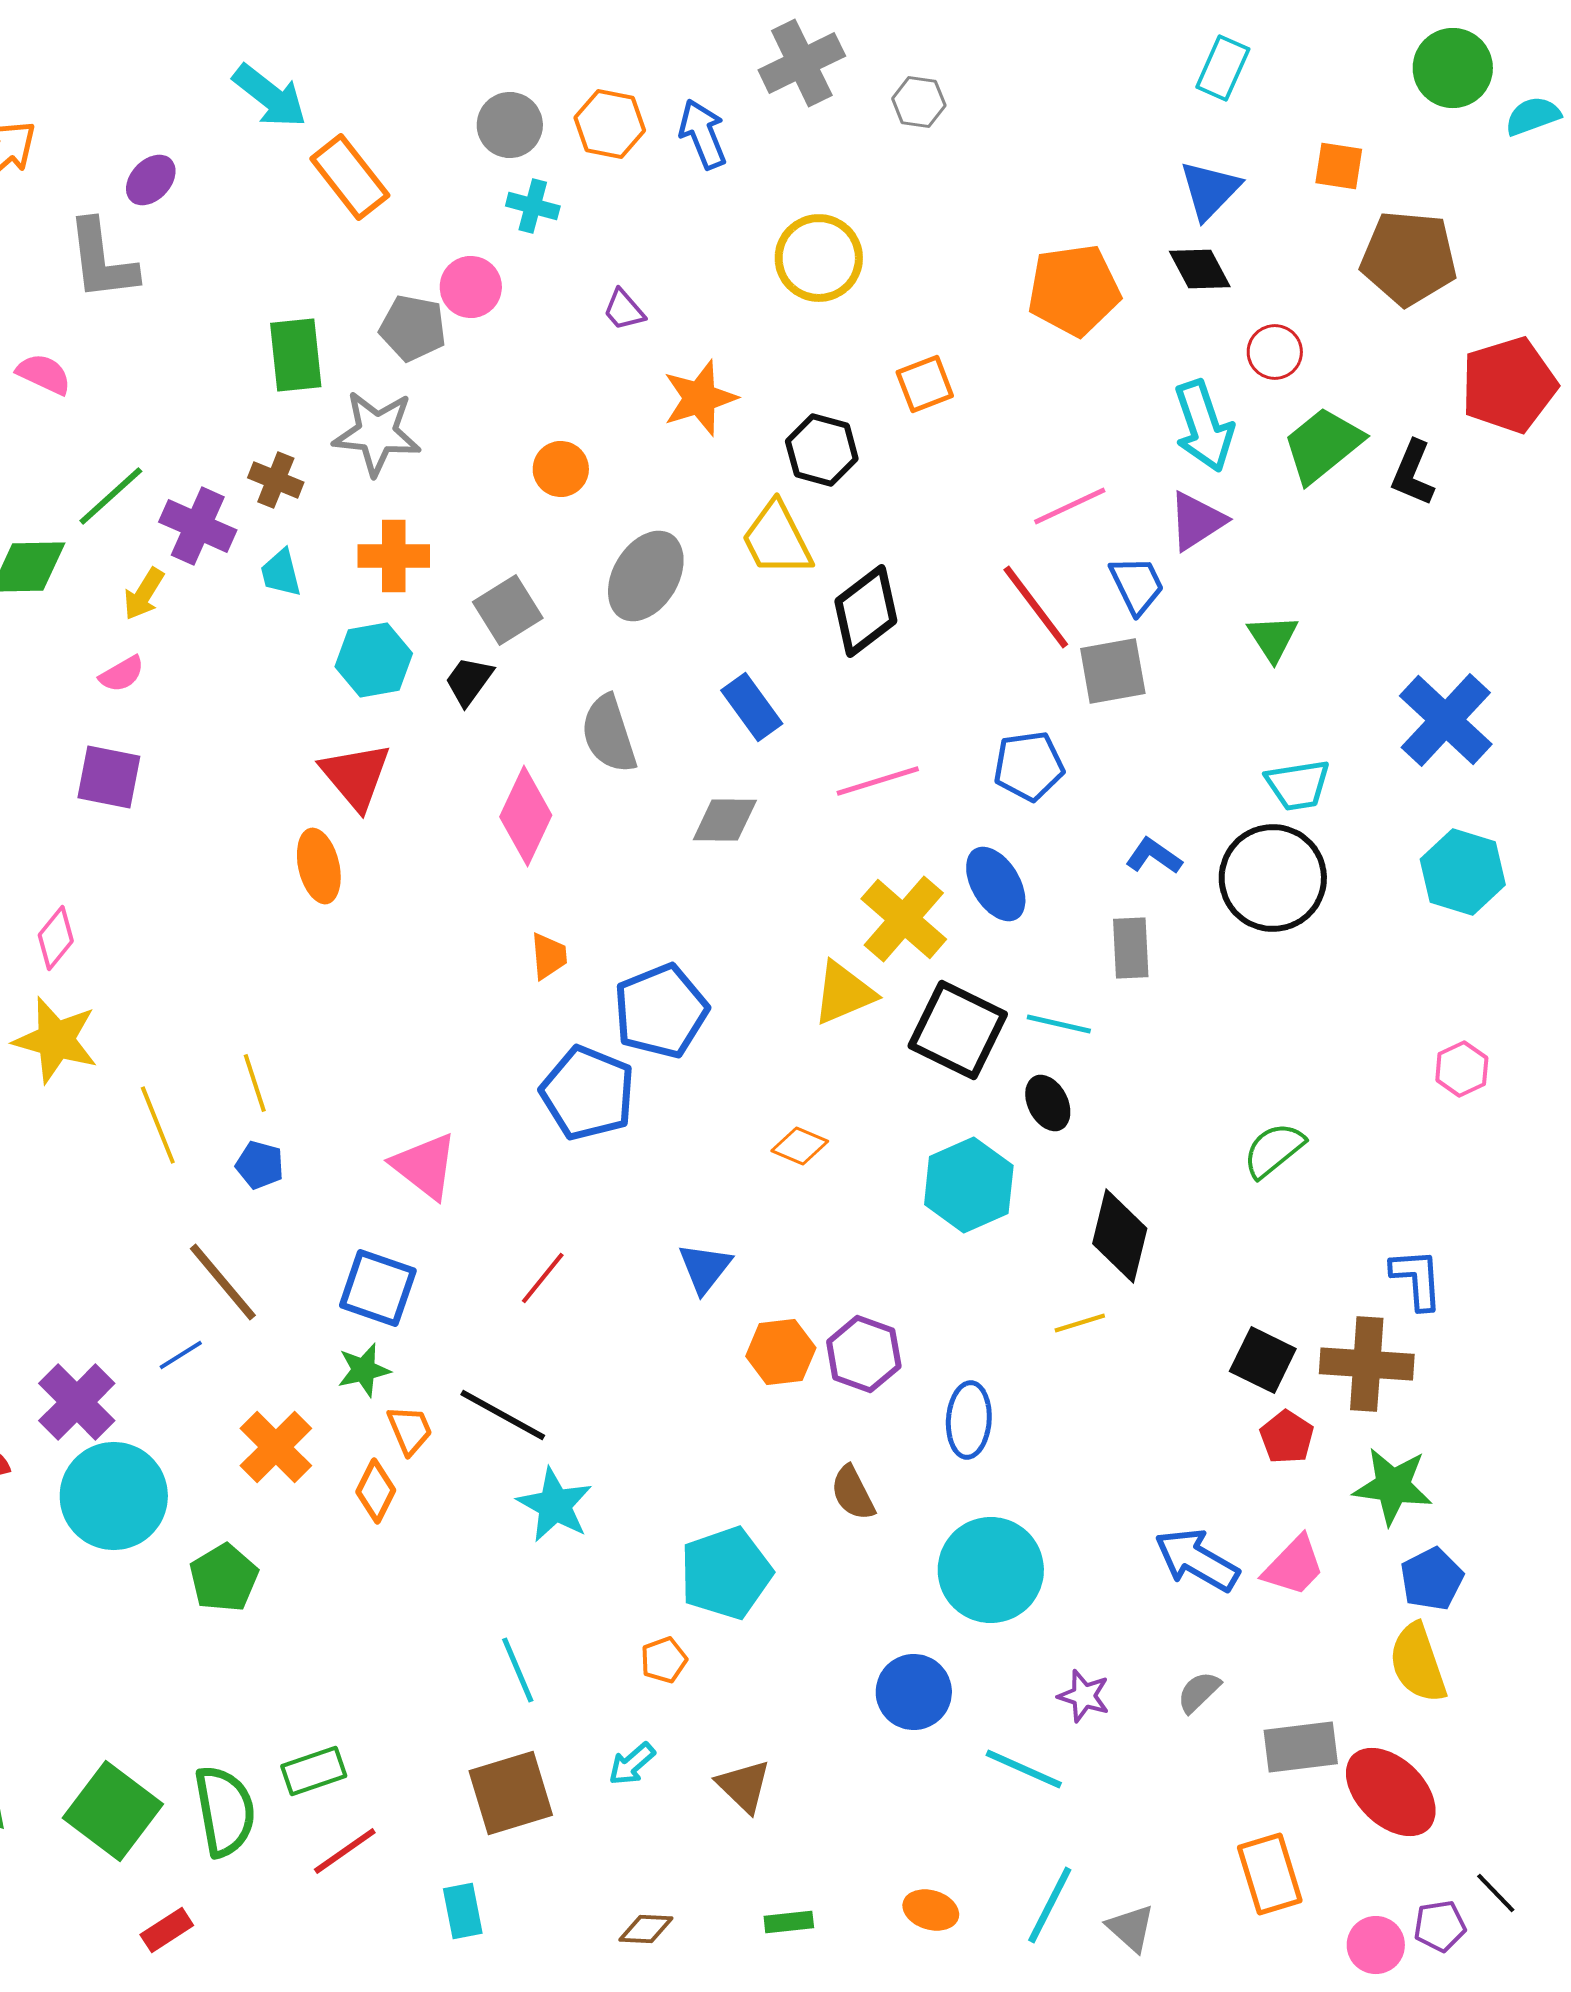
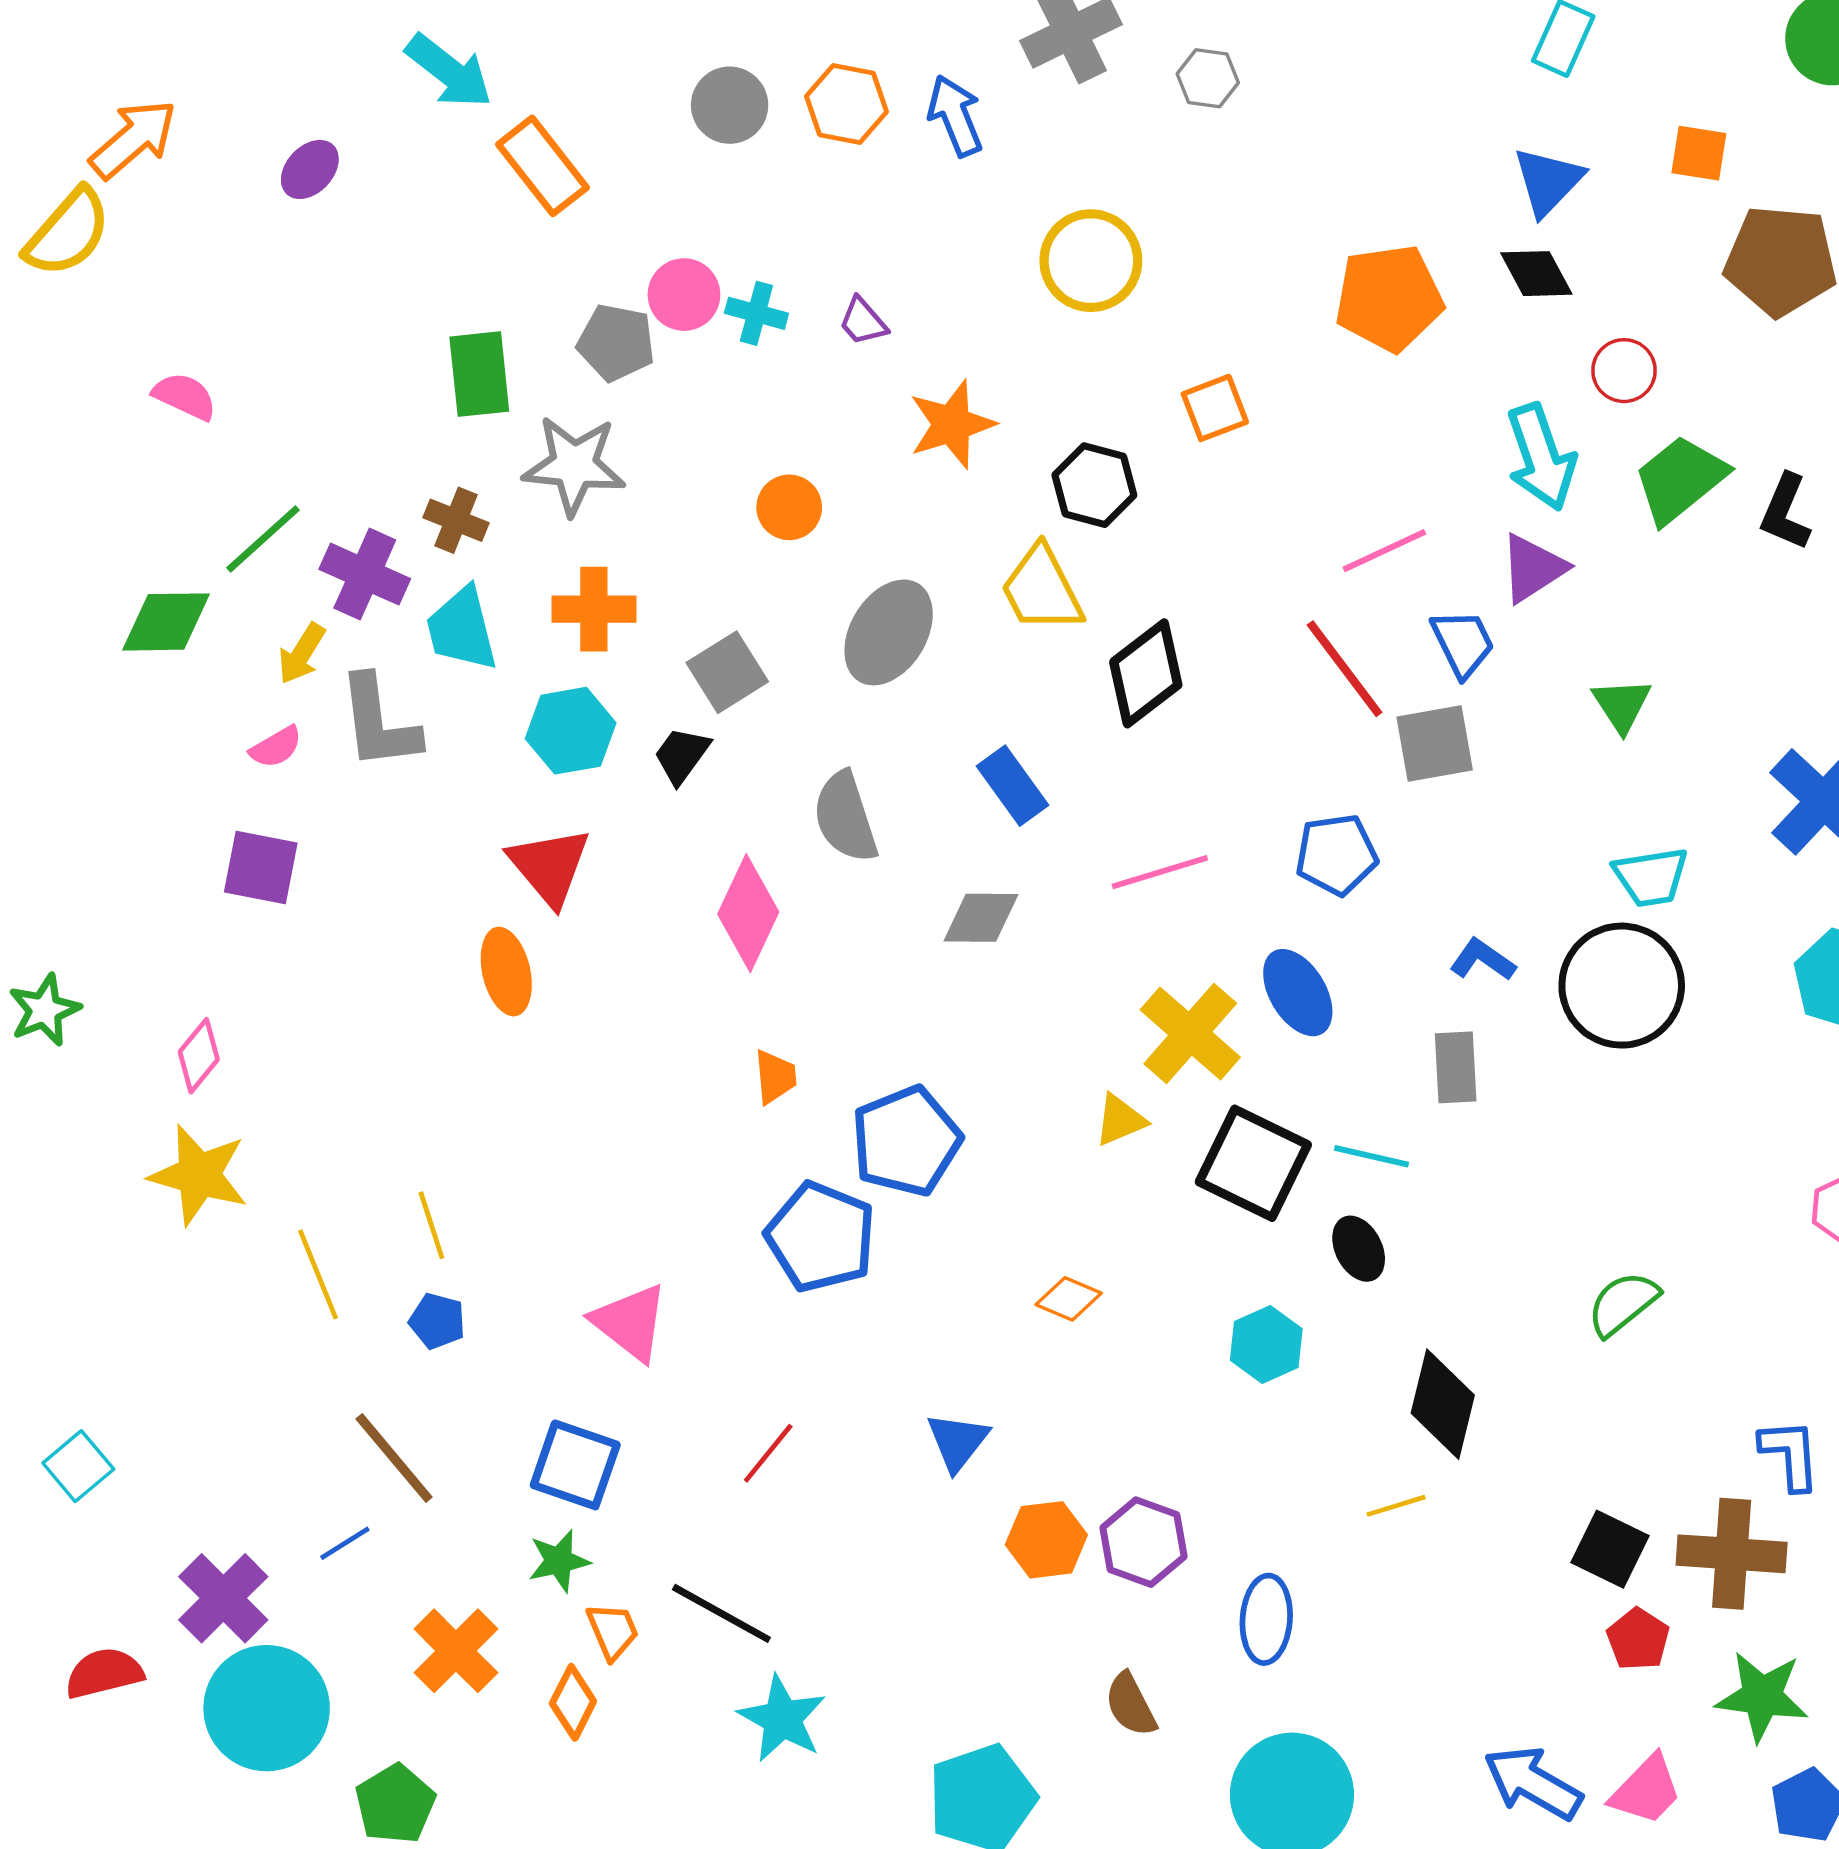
cyan cross: (533, 206) -> (756, 313), moved
gray L-shape: (102, 260) -> (379, 722), moved
cyan trapezoid: (281, 573) -> (462, 629), size x1.5
yellow triangle: (844, 993) -> (1120, 1120), size x0.7
cyan hexagon: (969, 1185) -> (1266, 1345), size x0.7

